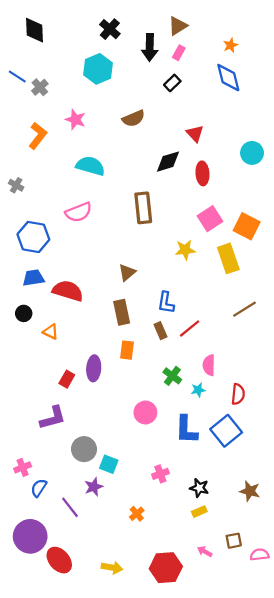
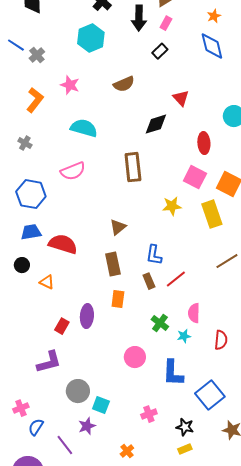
red ellipse: (202, 173) -> (204, 143), moved
gray cross: (16, 185) -> (25, 143), moved
pink square: (210, 219) -> (195, 177), turned -30
blue square: (226, 431) -> (210, 395), moved

